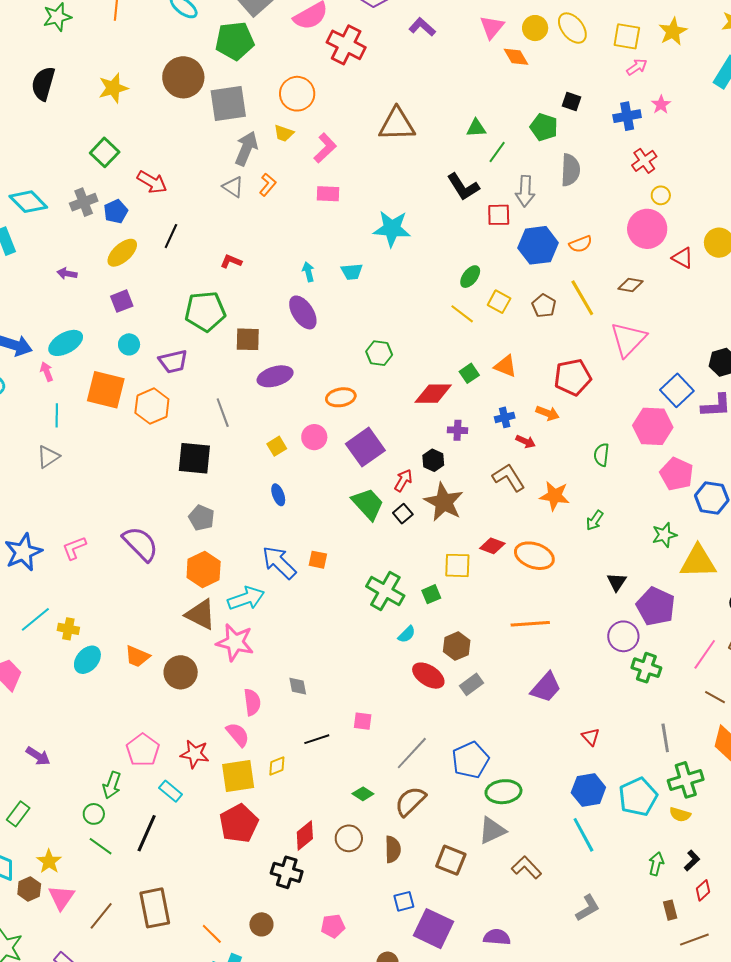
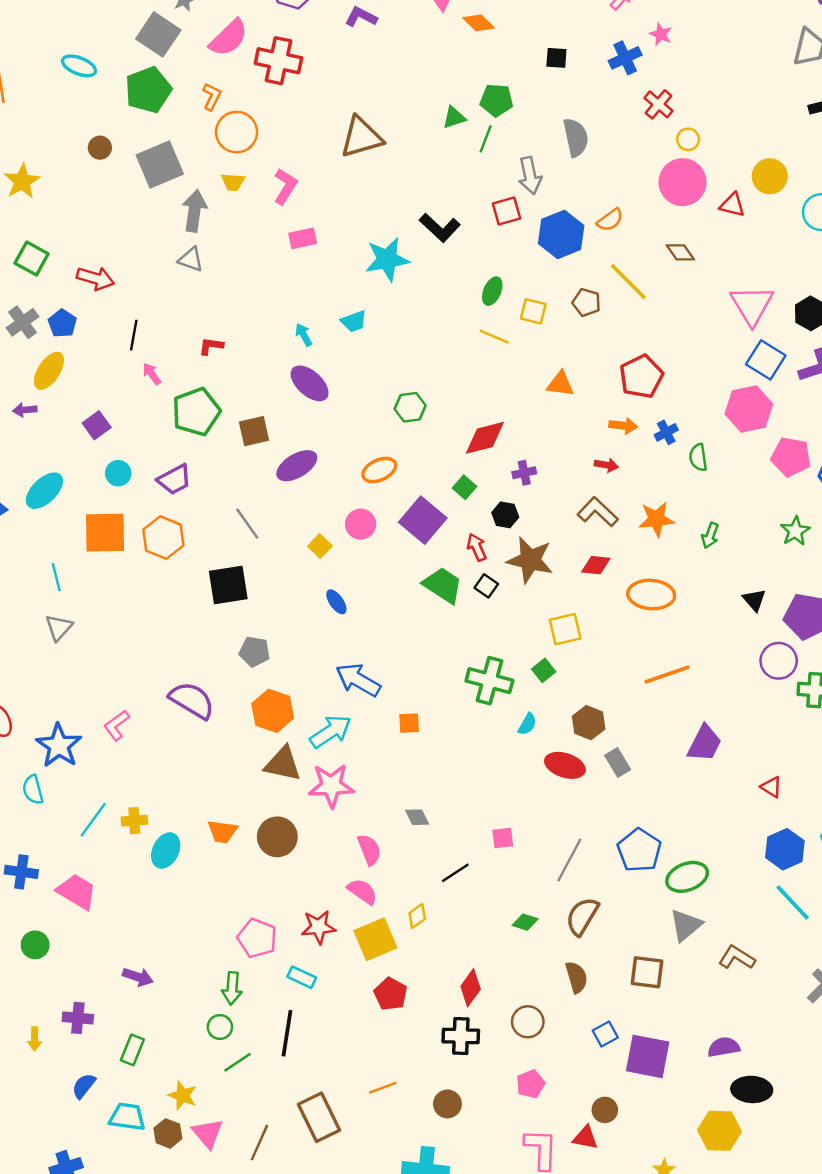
brown circle: (183, 77) -> (100, 148), size x0.5
green pentagon: (544, 127) -> (497, 100), moved
orange L-shape: (268, 185) -> (212, 97), moved
black L-shape: (463, 187) -> (440, 228), moved
yellow ellipse: (122, 253) -> (49, 371), moved
brown diamond: (630, 285) -> (680, 252), turned 60
pink triangle: (628, 339) -> (752, 305), moved
pink arrow: (47, 372) -> (152, 374), moved
green square: (469, 373) -> (465, 487), moved
blue cross: (505, 417) -> (666, 432), moved
red arrow: (403, 480) -> (477, 547), turned -40
red diamond: (492, 546) -> (596, 565), moved
orange square: (318, 560) -> (409, 723), moved
gray rectangle: (472, 684) -> (618, 763), turned -70
red pentagon: (239, 823) -> (391, 994), size x0.7
brown circle: (349, 838) -> (528, 1022), moved
green line: (101, 846) -> (237, 1062), turned -55
orange line: (212, 934) -> (383, 1088), moved, turned -50

